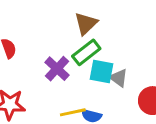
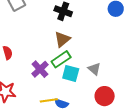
gray triangle: (119, 78) -> (94, 69), moved

